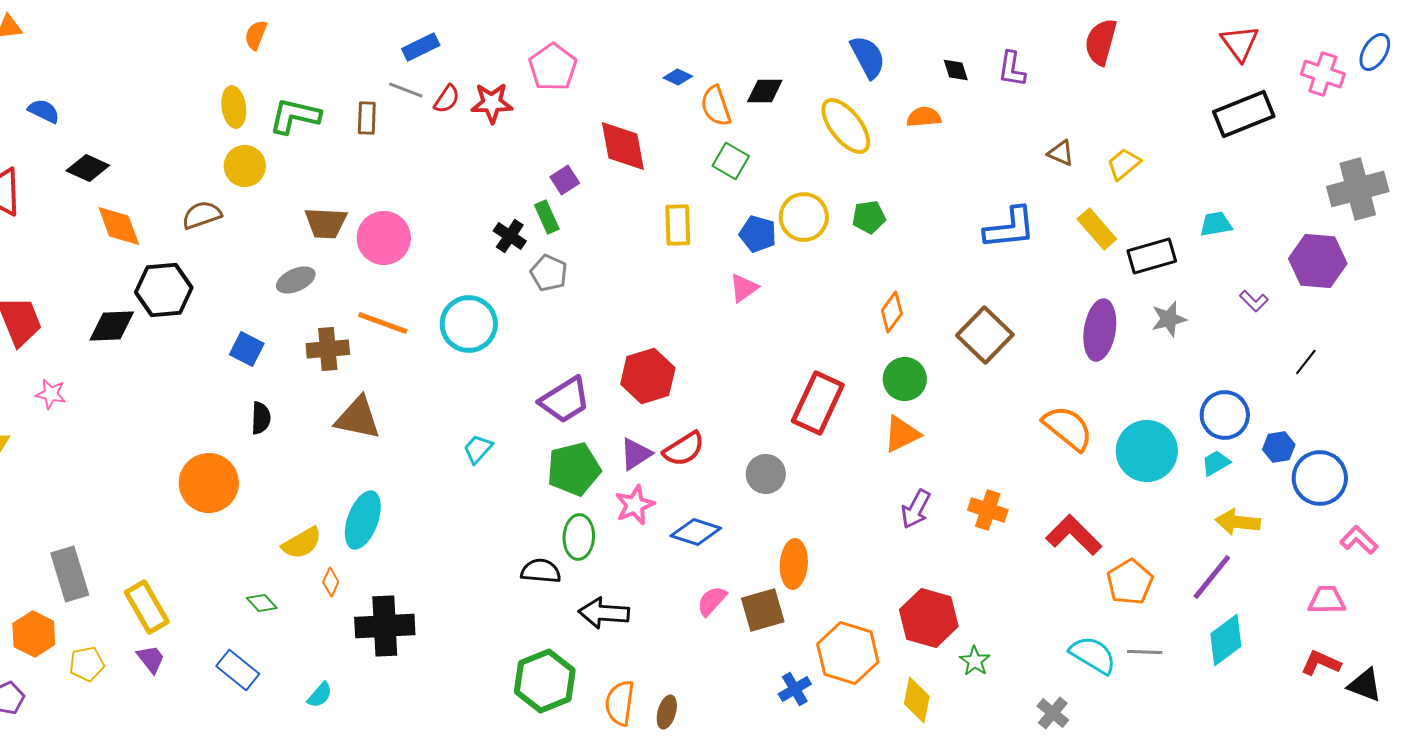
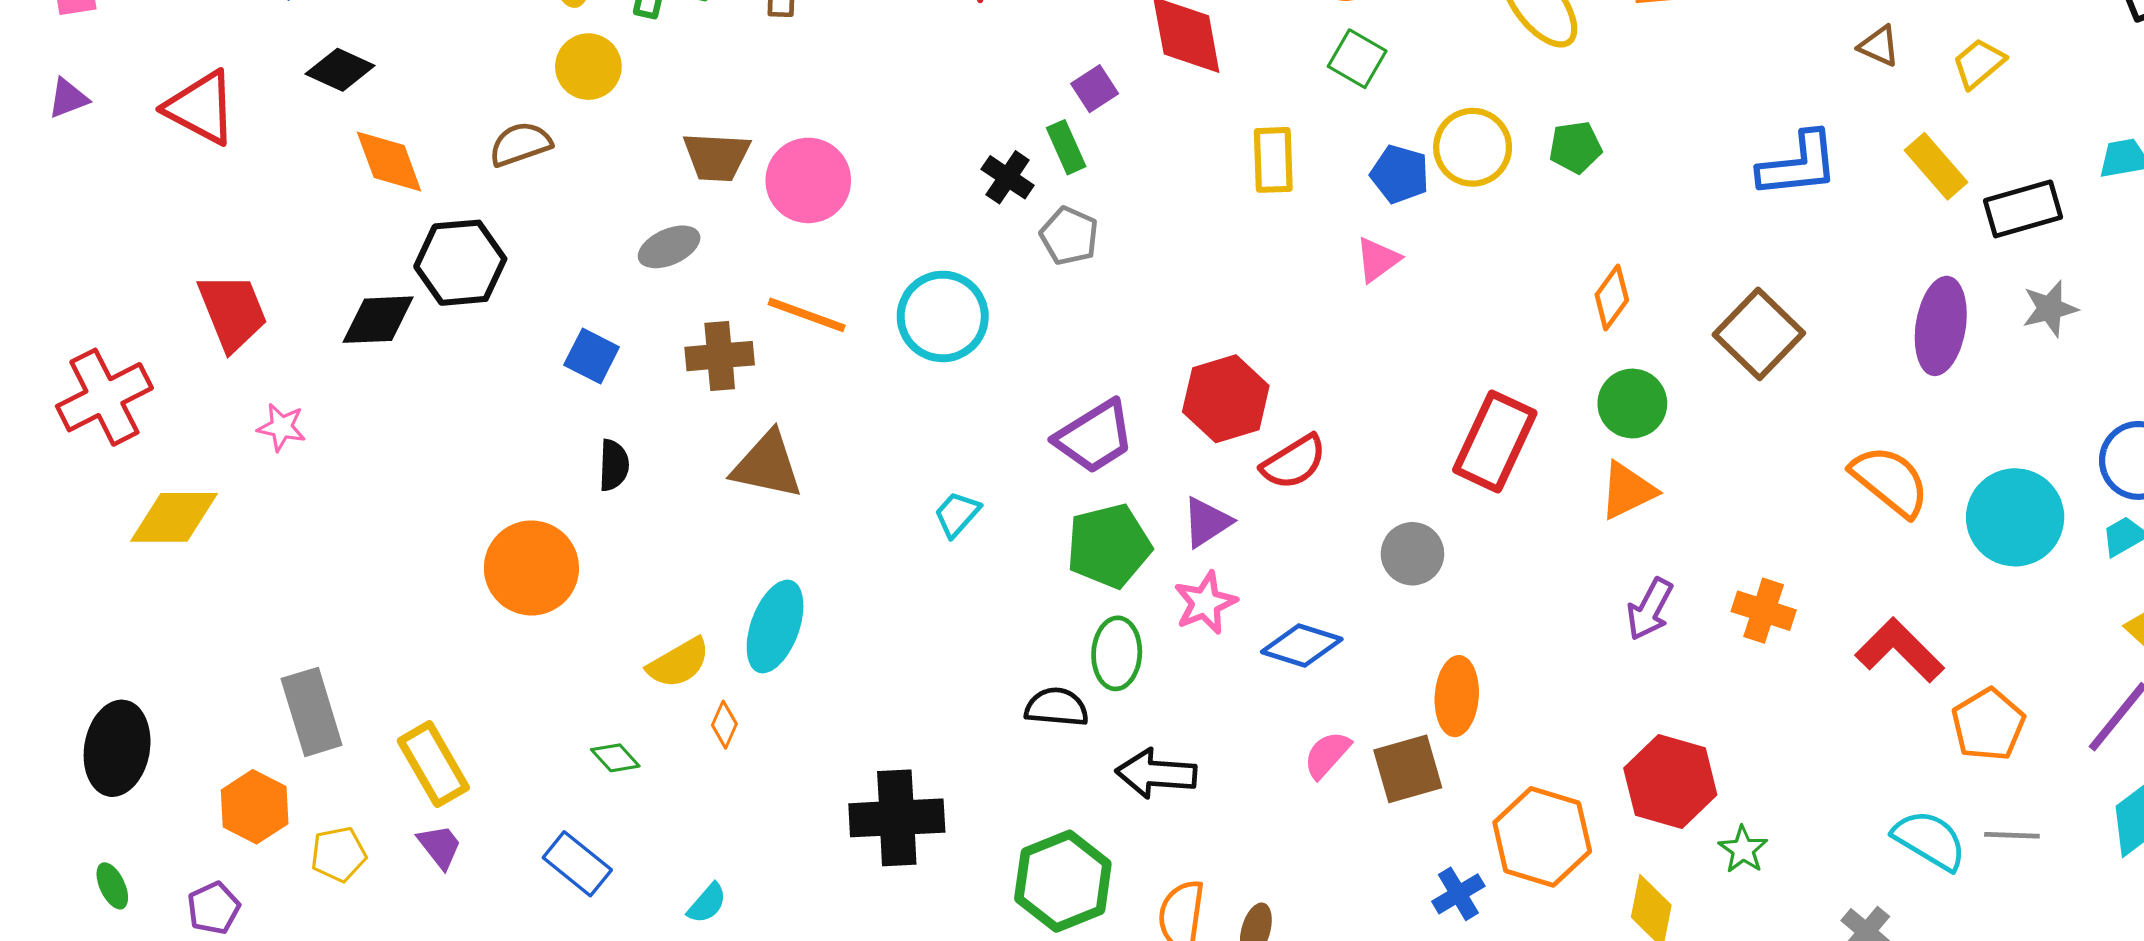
red semicircle: (684, 449) -> (1294, 462), moved
black cross: (385, 626) -> (897, 818), moved

